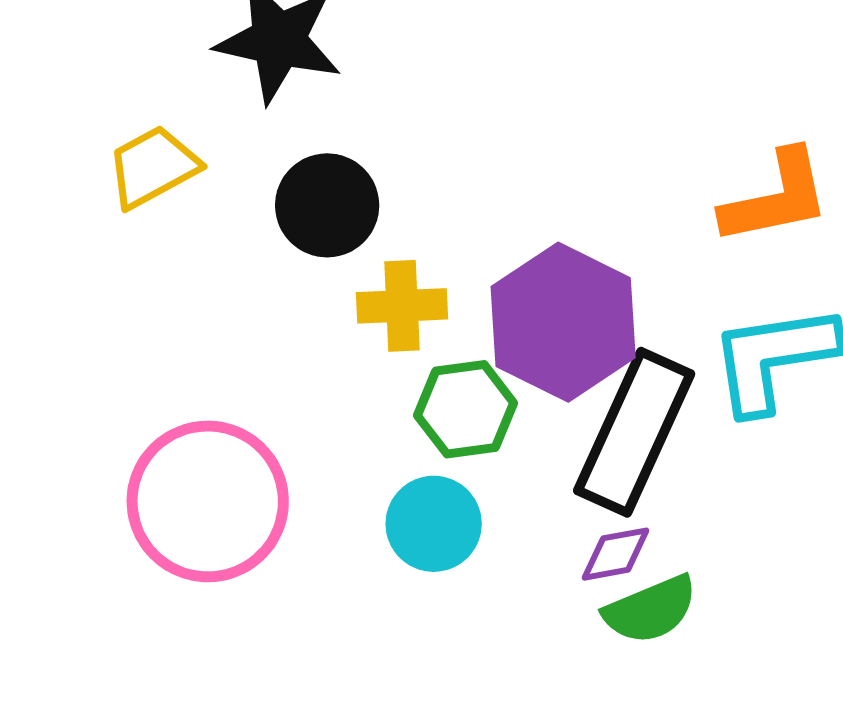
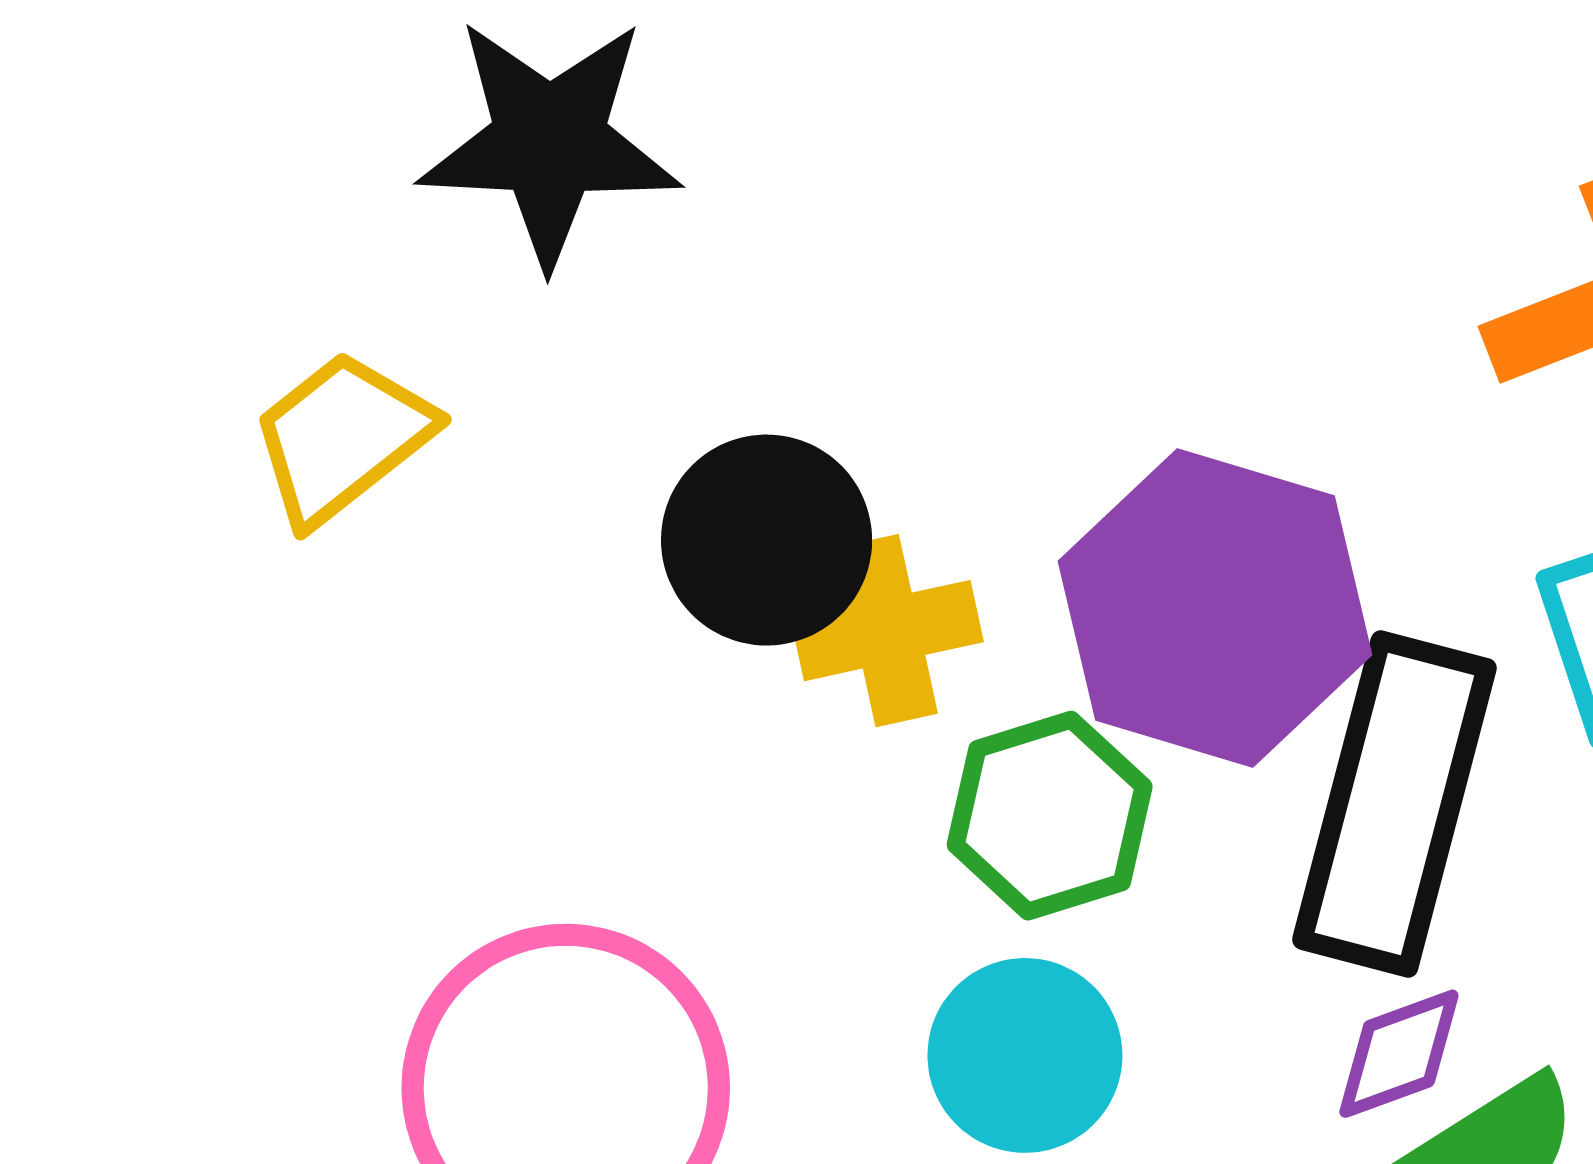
black circle: (327, 205) -> (767, 540), moved

